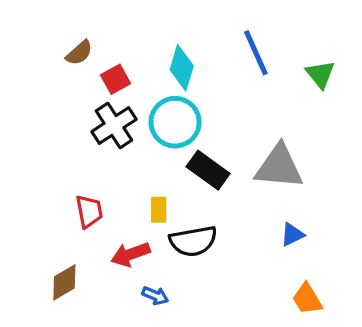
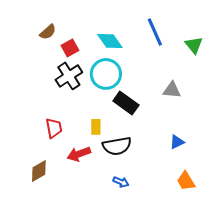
cyan diamond: (182, 68) -> (110, 41), turned -52
gray triangle: (279, 167) -> (172, 90), moved, size x0.6
blue arrow: (155, 296) -> (121, 182), moved

